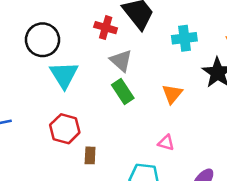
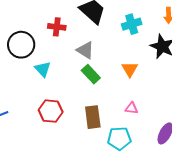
red cross: (106, 28) -> (57, 27), moved
cyan triangle: (64, 75) -> (43, 69), size x0.7
brown rectangle: (90, 155) -> (93, 117), moved, size x1.6

